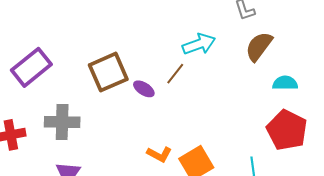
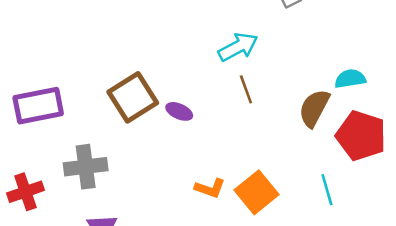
brown semicircle: (259, 46) -> (314, 108), moved
purple rectangle: (31, 67) -> (38, 106), turned 36
brown line: (175, 74) -> (246, 89), moved, turned -50

